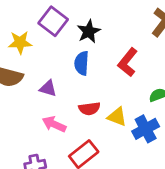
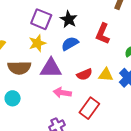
yellow star: (20, 42) -> (37, 43), moved
blue semicircle: (82, 63) -> (70, 44), turned 72
purple triangle: (48, 88) -> (51, 68), size x1.6

